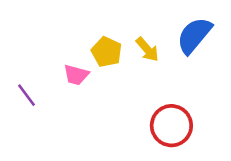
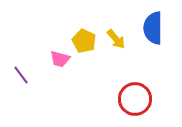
blue semicircle: (194, 35) -> (153, 28), turned -40

